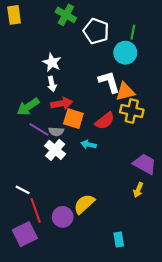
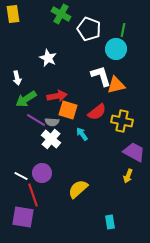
white arrow: (52, 84) -> (17, 78), moved
yellow cross: (132, 111) -> (122, 121), moved
cyan arrow: (89, 145) -> (82, 134), turned 40
purple circle: (63, 217) -> (42, 173), moved
purple square: (25, 234) -> (23, 217), turned 35

